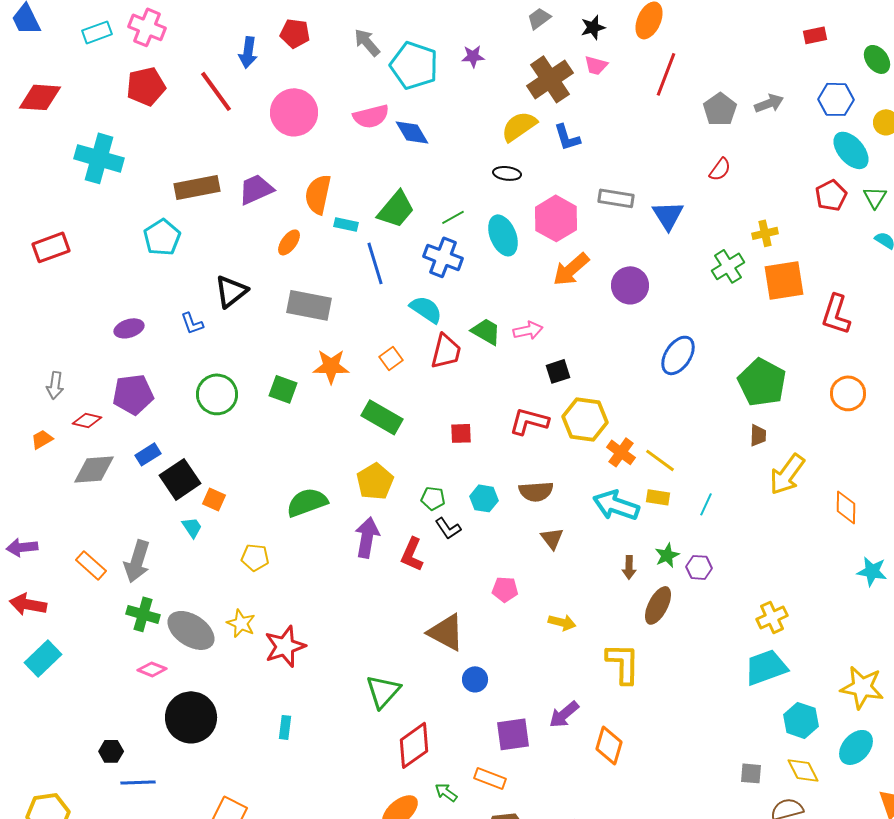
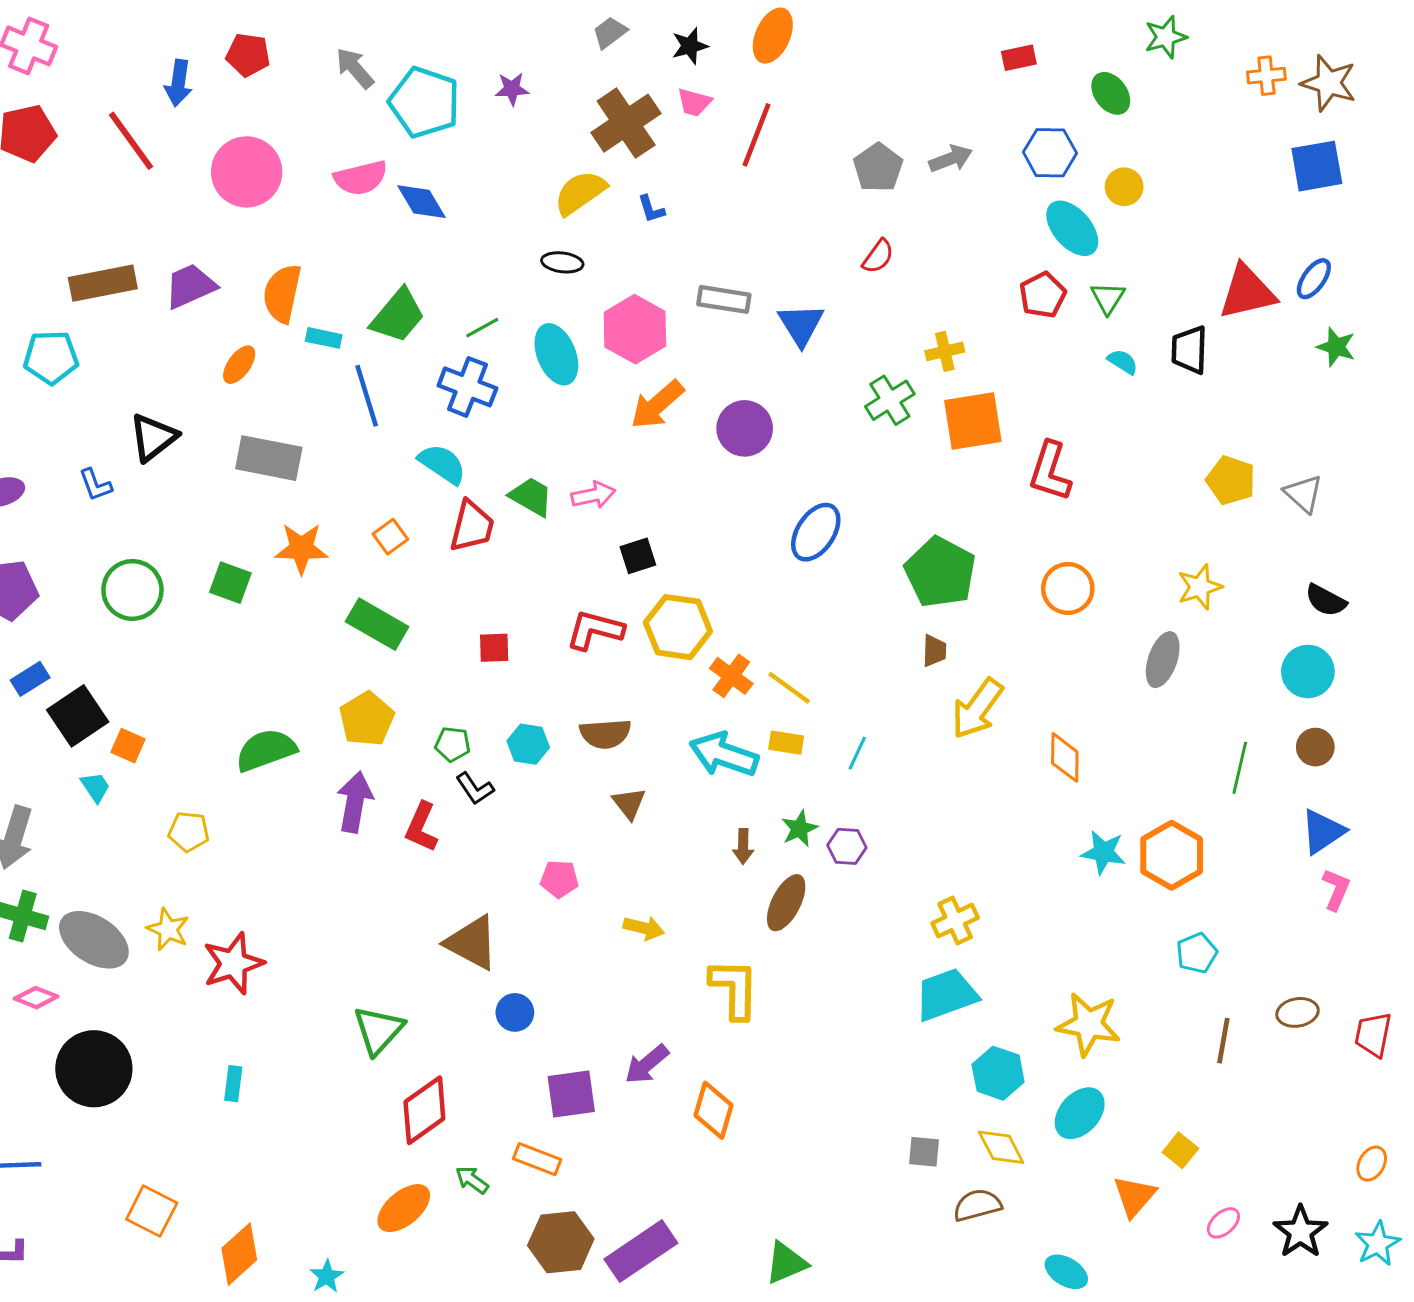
red line: (666, 74) -> (756, 135), moved
blue L-shape: (567, 137) -> (651, 209), size x0.7
cyan pentagon: (162, 237) -> (51, 357), turned 30

